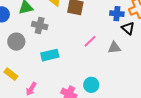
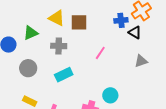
gray cross: (40, 25) -> (59, 46), moved
gray triangle: (114, 48) -> (141, 61), moved

